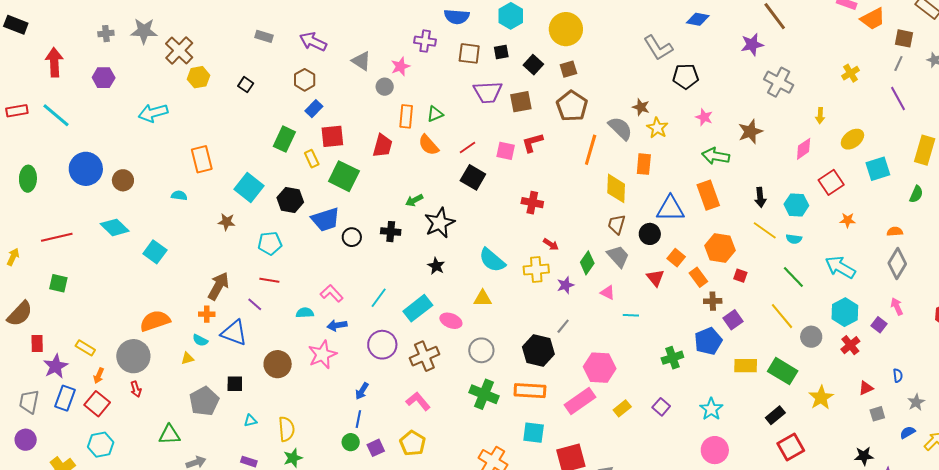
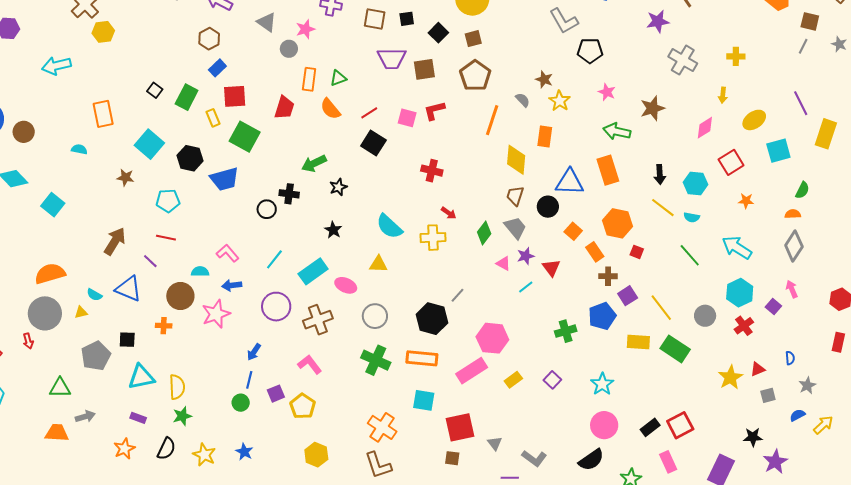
yellow cross: (851, 73) -> (736, 56), moved, turned 30
black square: (246, 85) -> (155, 90), moved
purple line: (898, 98) -> (801, 103), moved
gray semicircle: (620, 128) -> (523, 100), size x0.6
green semicircle: (916, 194) -> (802, 190), moved
green arrow: (414, 200) -> (314, 163), size x1.4
black star: (440, 223) -> (338, 187), size x0.6
black circle: (352, 237) -> (267, 209), moved
red triangle: (655, 278) -> (551, 268), moved
purple star: (565, 285) -> (526, 256), moved
orange cross: (207, 314) -> (164, 326), moved
cyan line: (631, 315) -> (526, 287), turned -42
yellow line: (782, 316) -> (661, 308), moved
gray circle: (133, 356) -> (45, 313), moved
brown circle: (278, 364) -> (180, 296), moved
yellow star: (821, 398) -> (730, 377), moved
black rectangle: (775, 415) -> (650, 427), moved
cyan triangle: (250, 421) -> (141, 377), size x2.0
purple square: (376, 448) -> (276, 394), moved

